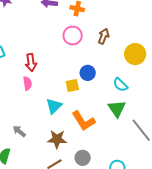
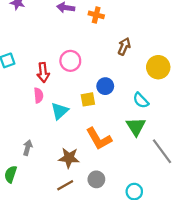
pink circle: (73, 36) -> (70, 61), moved
cyan triangle: (54, 106) -> (60, 111), moved
gray arrow: (19, 131) -> (28, 148), turned 64

